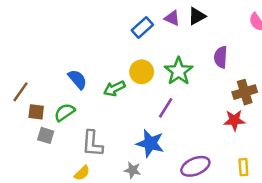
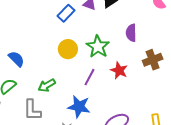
green arrow: (114, 89) -> (47, 85), moved
red star: (234, 120) -> (119, 70), moved, turned 30

